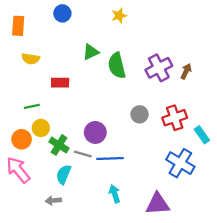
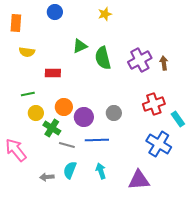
brown arrow: (186, 71) -> (164, 63), turned -32
gray circle: (140, 114) -> (114, 113), moved
orange circle: (22, 139) -> (64, 107), moved
gray line: (83, 154) -> (67, 145), moved
cyan semicircle: (64, 174) -> (70, 170), moved

